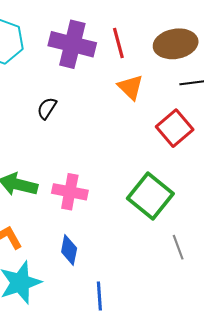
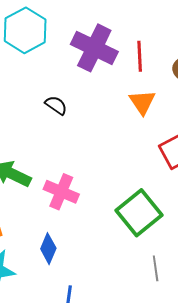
black semicircle: (47, 108) -> (56, 105), turned 80

